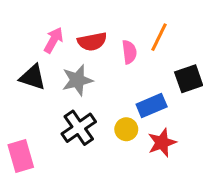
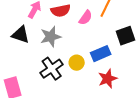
pink semicircle: (129, 52) -> (86, 18), turned 42
yellow circle: (126, 129) -> (77, 63), moved

